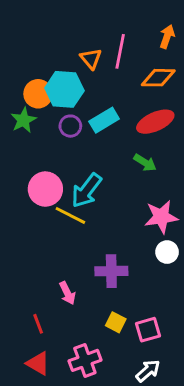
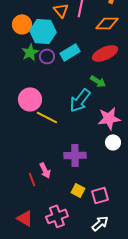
orange circle: (38, 94) -> (22, 24), moved
green star: (23, 120) -> (30, 52), moved
cyan arrow: (86, 190) -> (80, 100), moved
red line: (38, 324) -> (32, 179), moved

